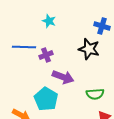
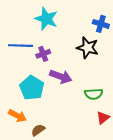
cyan star: (49, 21) -> (46, 19), size x1.6
cyan pentagon: (46, 99) -> (32, 88), moved

